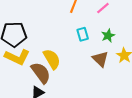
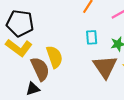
brown triangle: (100, 59) -> (105, 67), size x1.4

